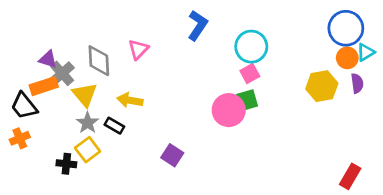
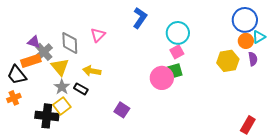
black cross: (66, 164) -> (47, 116), size x1.6

